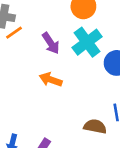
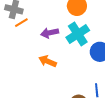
purple arrow: (51, 43) -> (50, 33), turned 108

